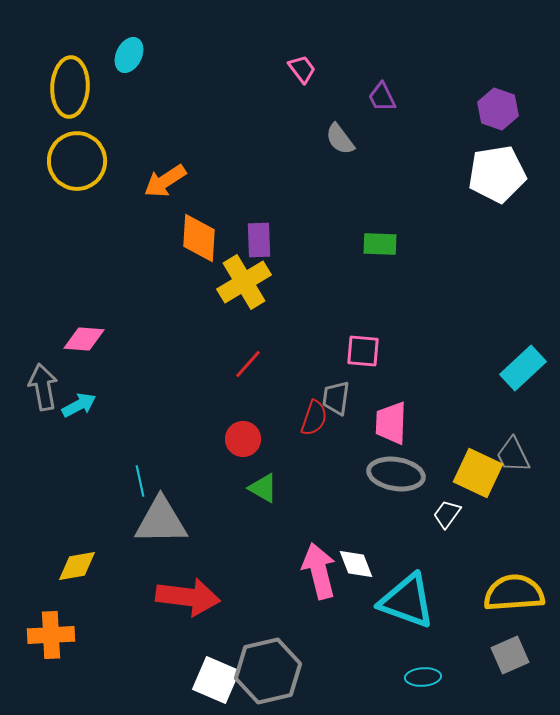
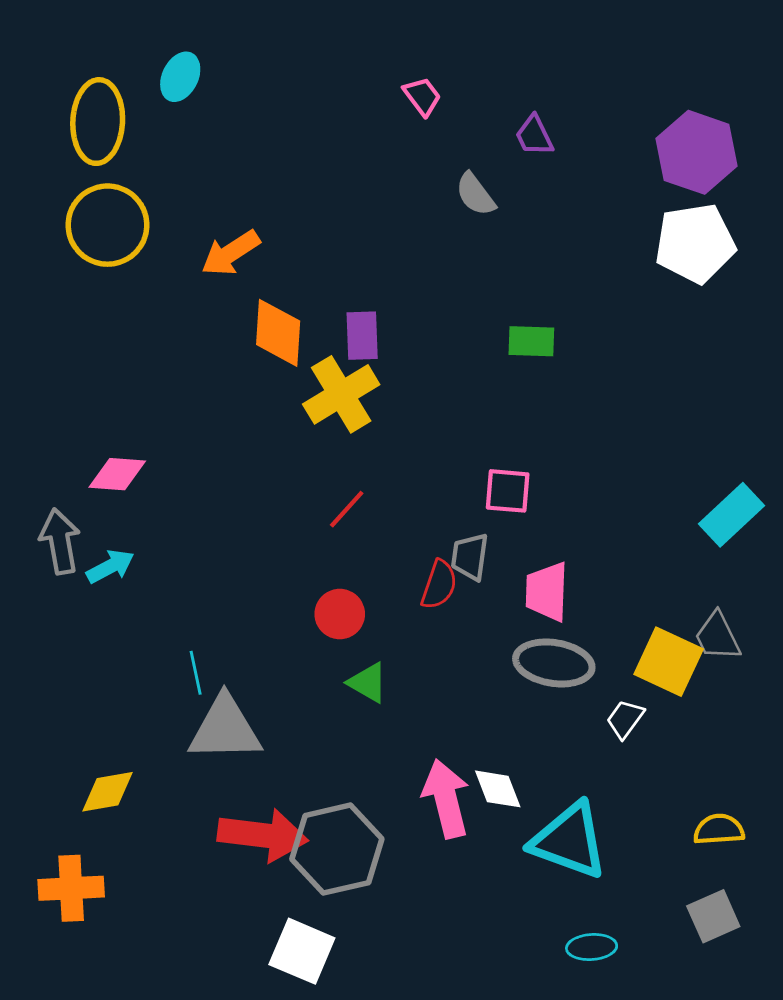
purple hexagon: (498, 109) -> (697, 152), size x1.4
yellow semicircle: (514, 593) -> (719, 829), size x0.6
gray hexagon: (268, 671) -> (337, 849), moved

